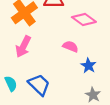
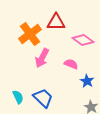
pink arrow: (23, 46) -> (42, 58), moved

